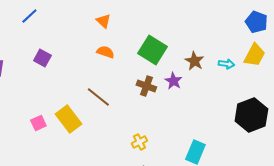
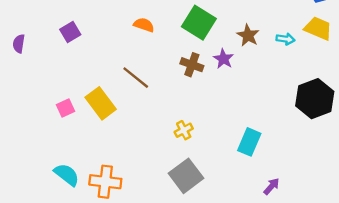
yellow trapezoid: (254, 55) -> (318, 28), turned -95
purple square: (42, 58) -> (70, 32), turned 30

